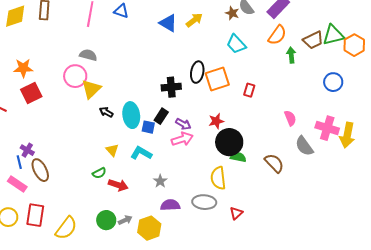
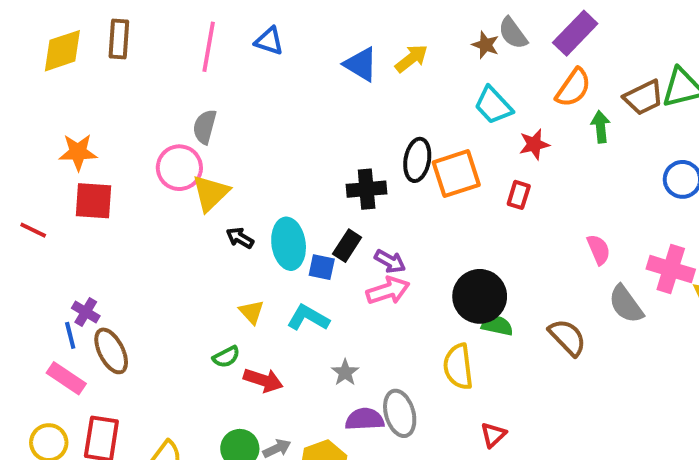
gray semicircle: (88, 55) -> (205, 127), turned -90
red square: (31, 93) -> (94, 201), turned 30
red star: (216, 121) -> (534, 144), moved
gray ellipse: (204, 202) -> (400, 413), moved, turned 70

